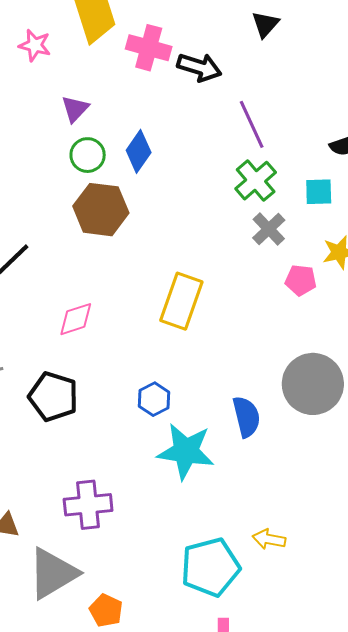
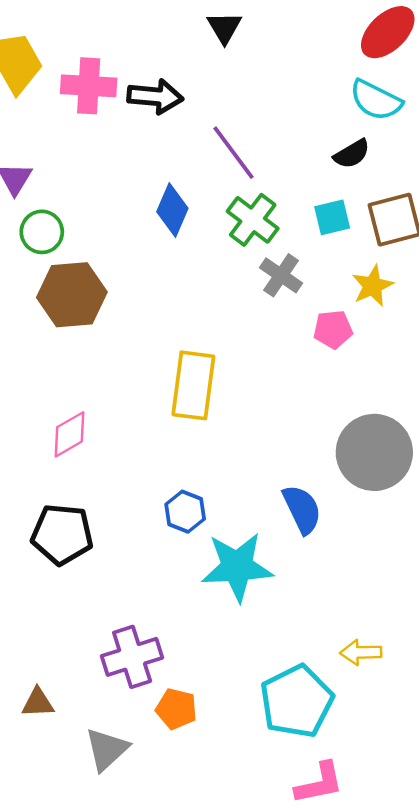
blue diamond: (139, 151) -> (172, 210), moved
gray triangle: (53, 573) -> (107, 749), size x0.7
orange pentagon: (106, 610) -> (176, 709), moved

